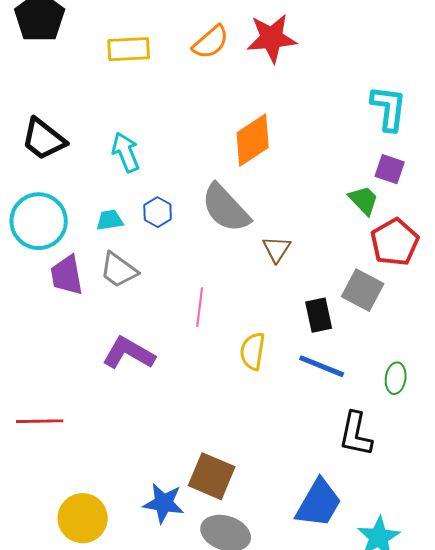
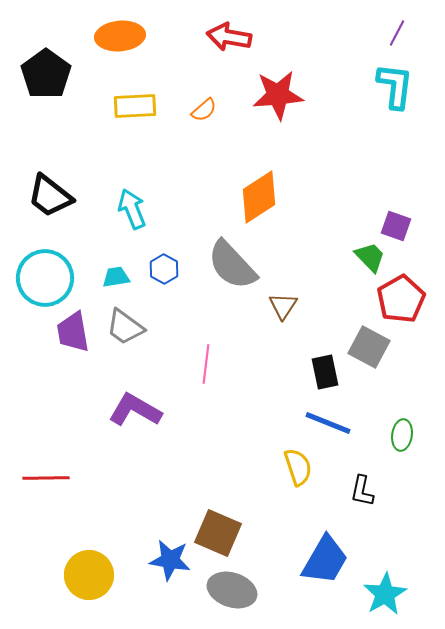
orange semicircle: (211, 42) -> (204, 110), moved, size x0.7
cyan L-shape: (389, 108) -> (395, 86), moved
yellow semicircle: (253, 351) -> (298, 467), moved, turned 153
black L-shape: (356, 434) -> (362, 491), size x0.7

